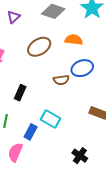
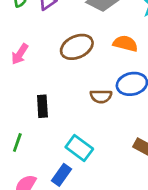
black rectangle: (20, 93) -> (42, 106), turned -35
blue rectangle: (31, 132) -> (62, 175), moved

